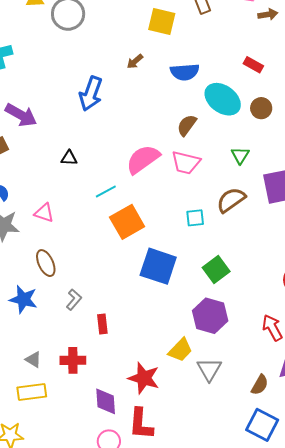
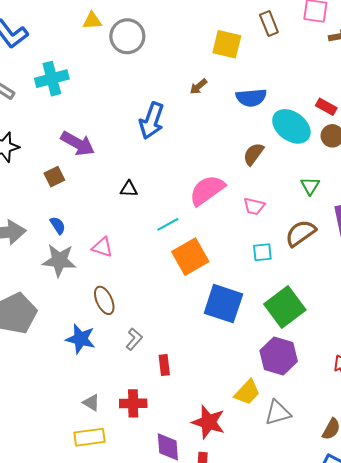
red rectangle: (253, 65) -> (326, 107), moved
pink trapezoid: (186, 163) -> (254, 206), moved, size x0.7
green square: (216, 270) -> (285, 307), size x1.4
gray triangle: (209, 369) -> (278, 413), turned 44

